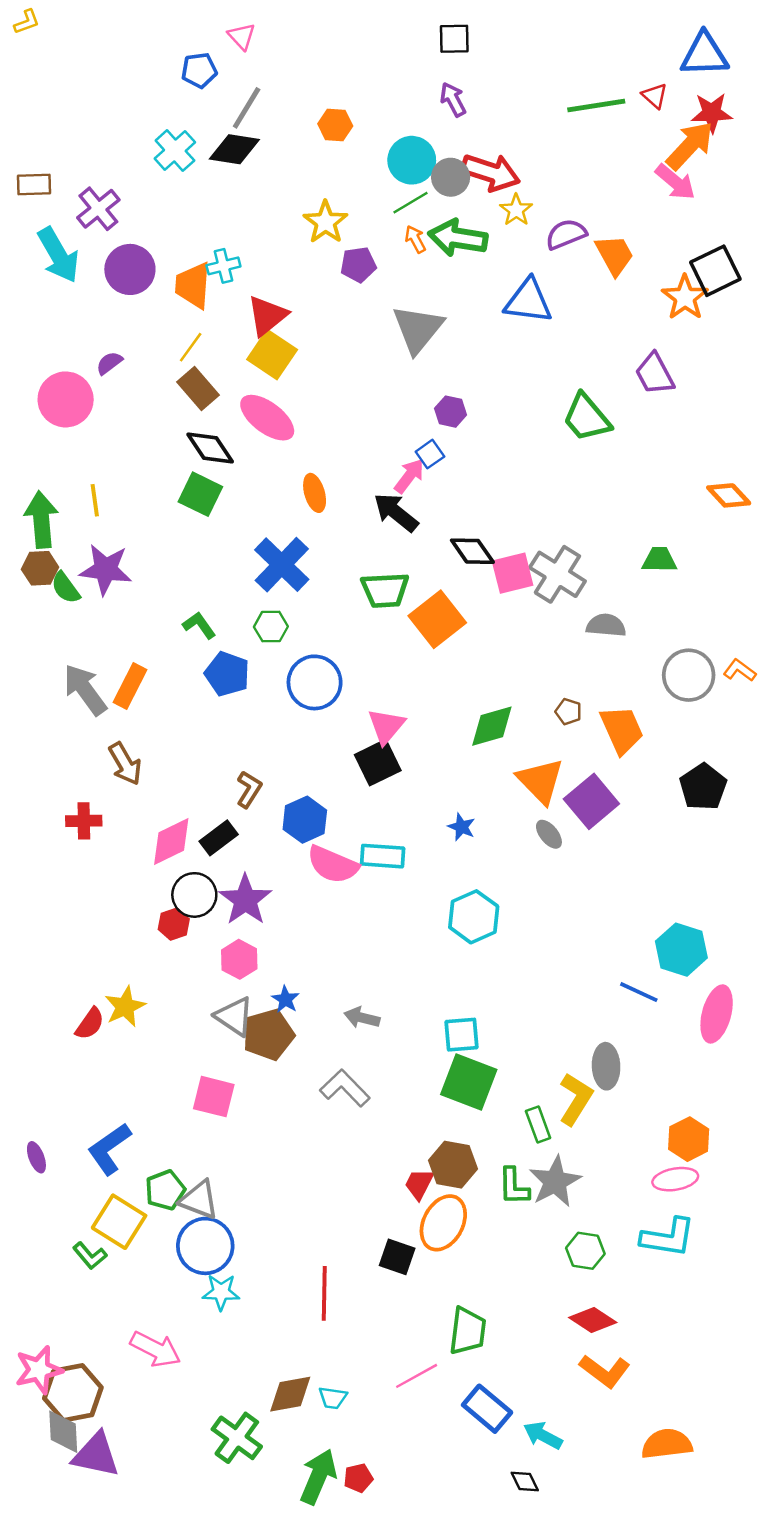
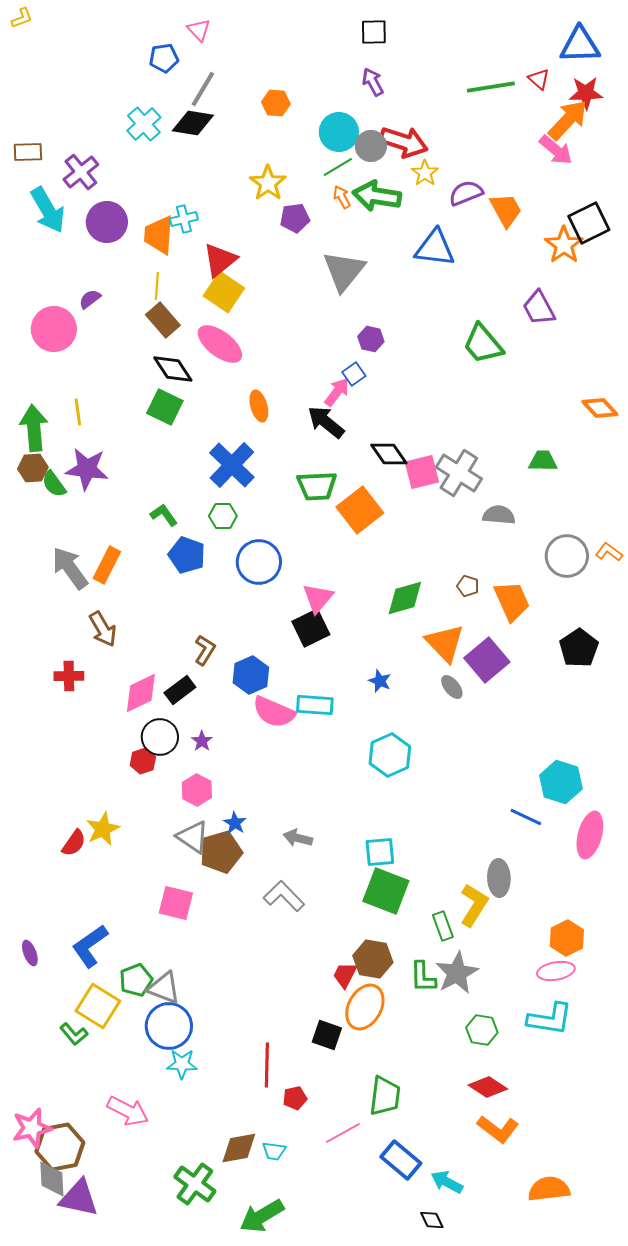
yellow line: (191, 347) -> (157, 286), turned -32
purple star: (245, 900) -> (202, 741), size x0.5
green arrow: (318, 1477) -> (262, 1216), turned -144
red pentagon: (358, 1478) -> (295, 1098), moved

